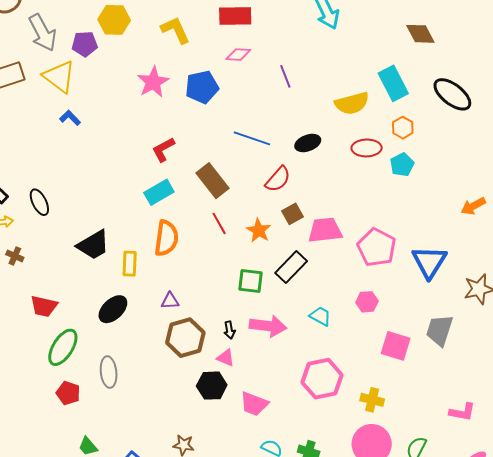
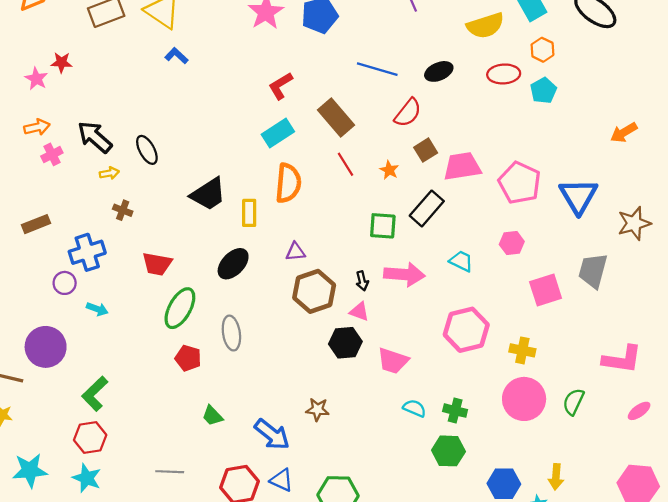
orange star: (259, 230) -> (389, 170), size x0.7
pink square: (396, 346) -> (546, 290), turned -32
pink L-shape: (462, 412) -> (622, 359), size x1.4

